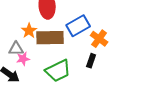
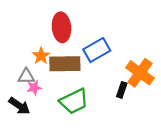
orange cross: (99, 39) -> (140, 73), moved, size x1.4
black rectangle: (91, 61) -> (122, 90), moved

